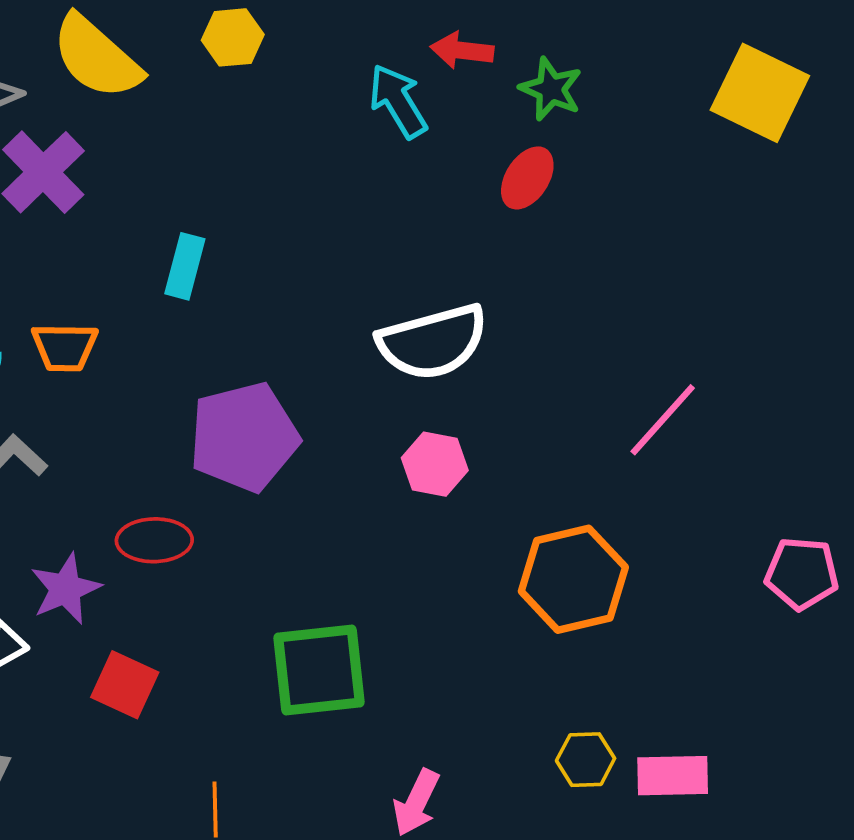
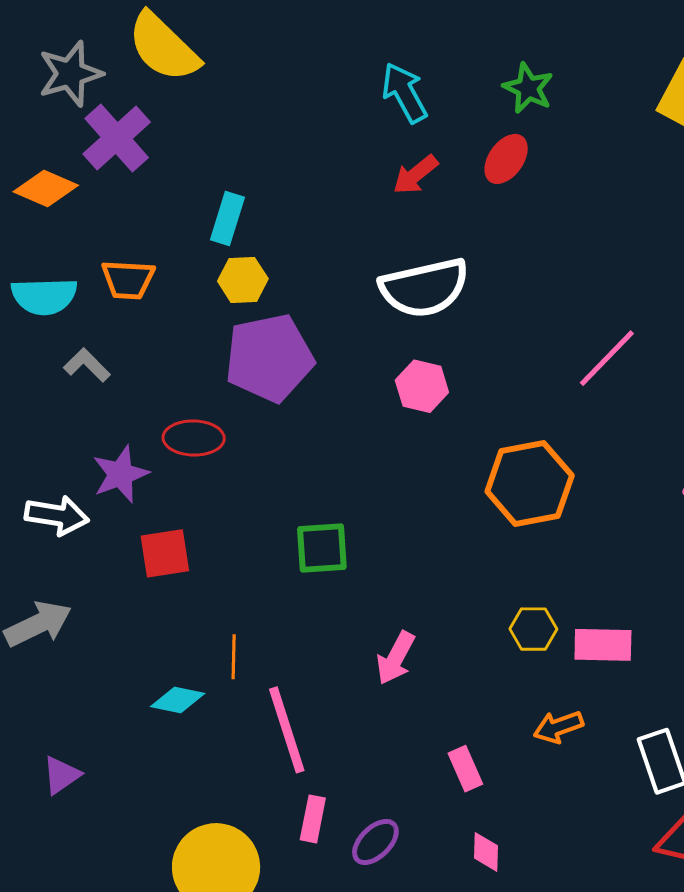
yellow hexagon: (233, 37) -> (243, 280), moved
red arrow: (462, 50) -> (415, 175), moved, turned -48
green square: (319, 670) -> (322, 548), size x0.7
red square: (125, 685) -> (165, 553), turned -36

